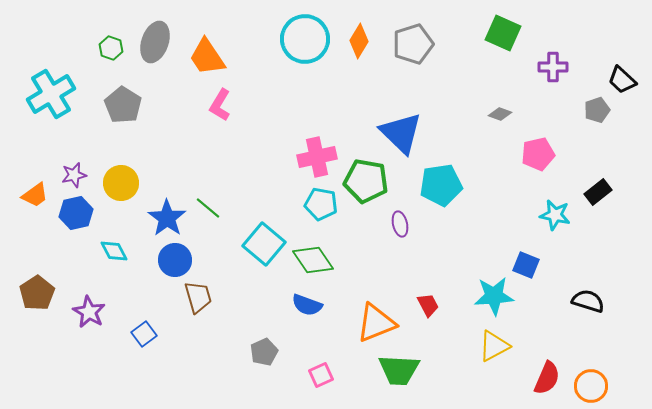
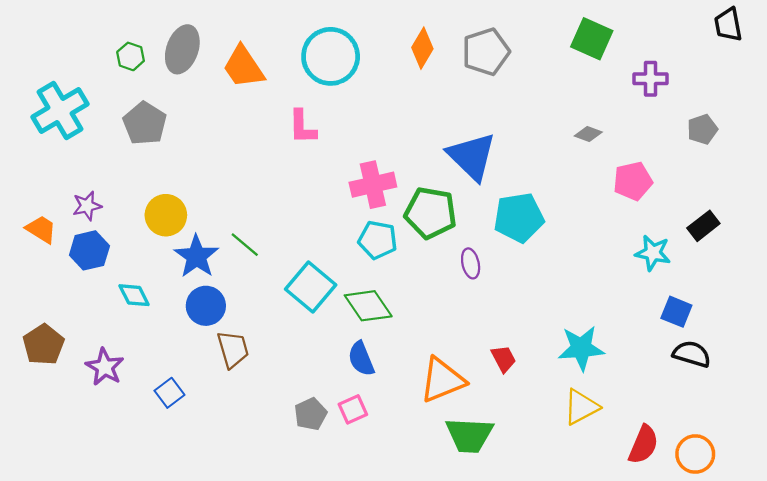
cyan circle: (305, 39) -> (331, 56), moved
black trapezoid: (622, 80) -> (728, 25), moved, turned 36
pink L-shape: (220, 105) -> (302, 127), moved, turned -32
yellow circle: (121, 183) -> (166, 215), moved
orange trapezoid: (35, 195) -> (41, 229), turned -112
blue square: (526, 265) -> (676, 312), moved
blue semicircle: (307, 305) -> (361, 359), turned 48
pink square: (321, 375) -> (353, 409), moved

